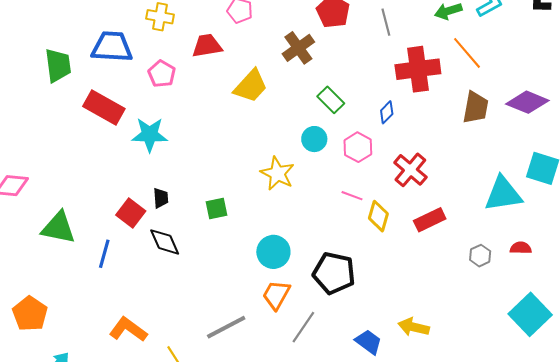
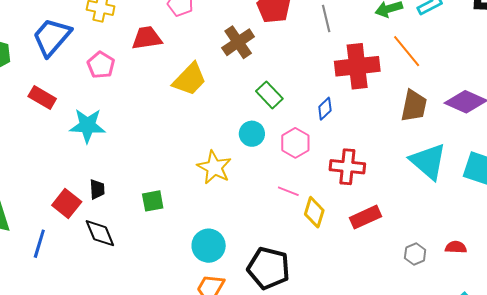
blue trapezoid: (112, 47) -> (52, 37), turned -54
red rectangle: (104, 108) -> (42, 97), size x0.7
red cross: (410, 170) -> (347, 167), turned -36
cyan triangle: (503, 194) -> (428, 161), moved, turned 48

